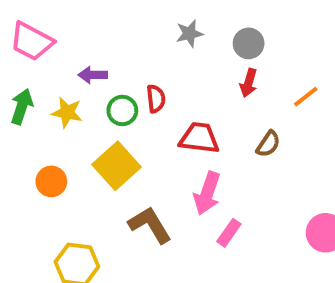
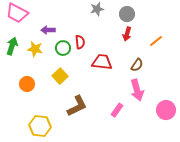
yellow square: (116, 166) -> (60, 76), size x0.7
pink arrow: (207, 193) -> (137, 90), moved, turned -35
brown L-shape: (150, 225) -> (77, 106), turned 95

